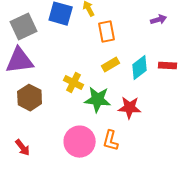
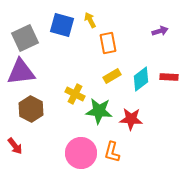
red arrow: (23, 148) -> (15, 146), moved

